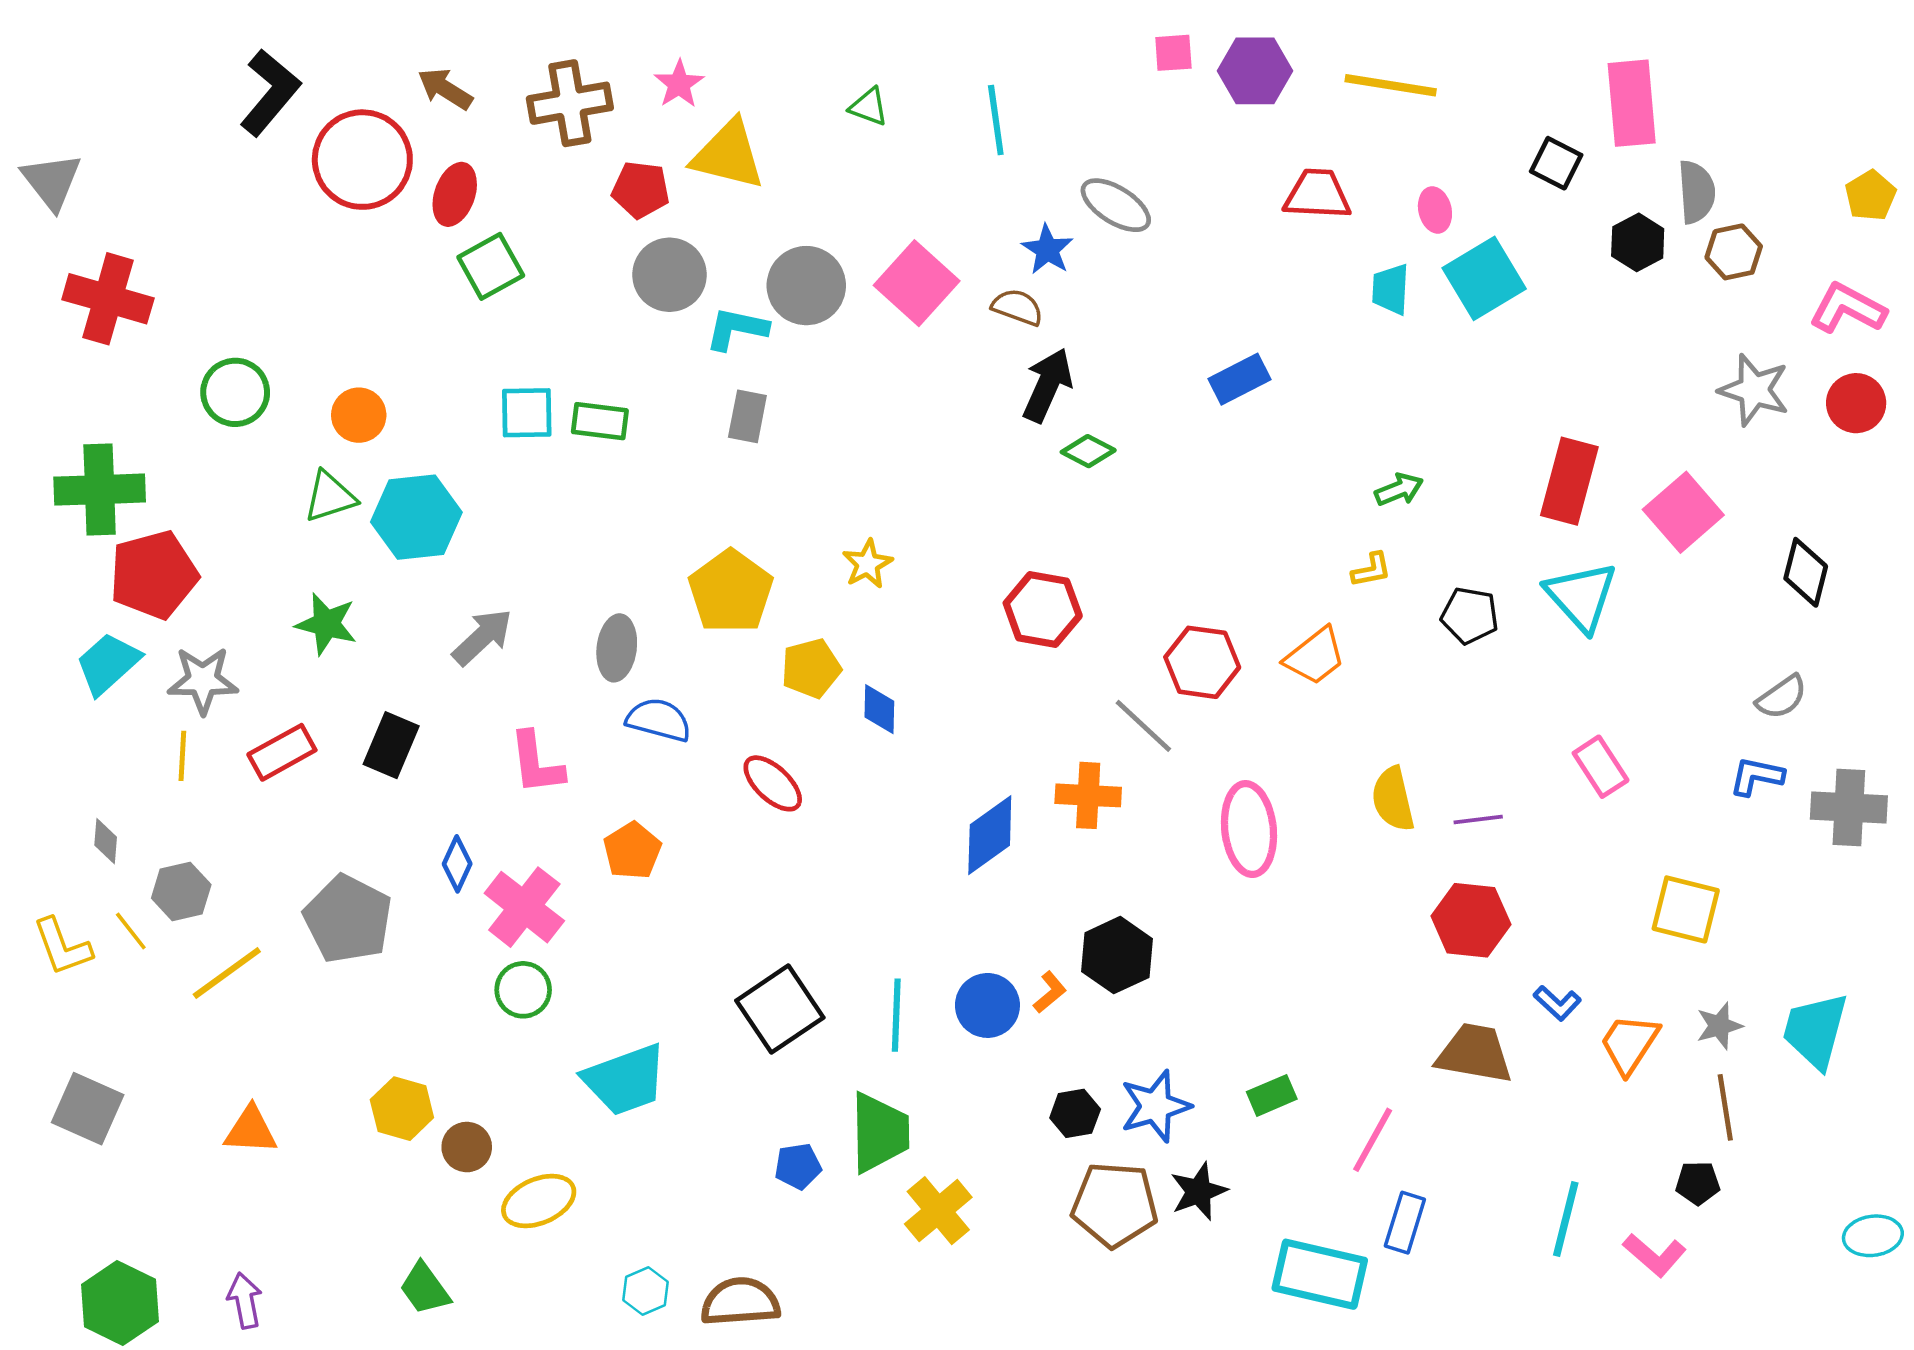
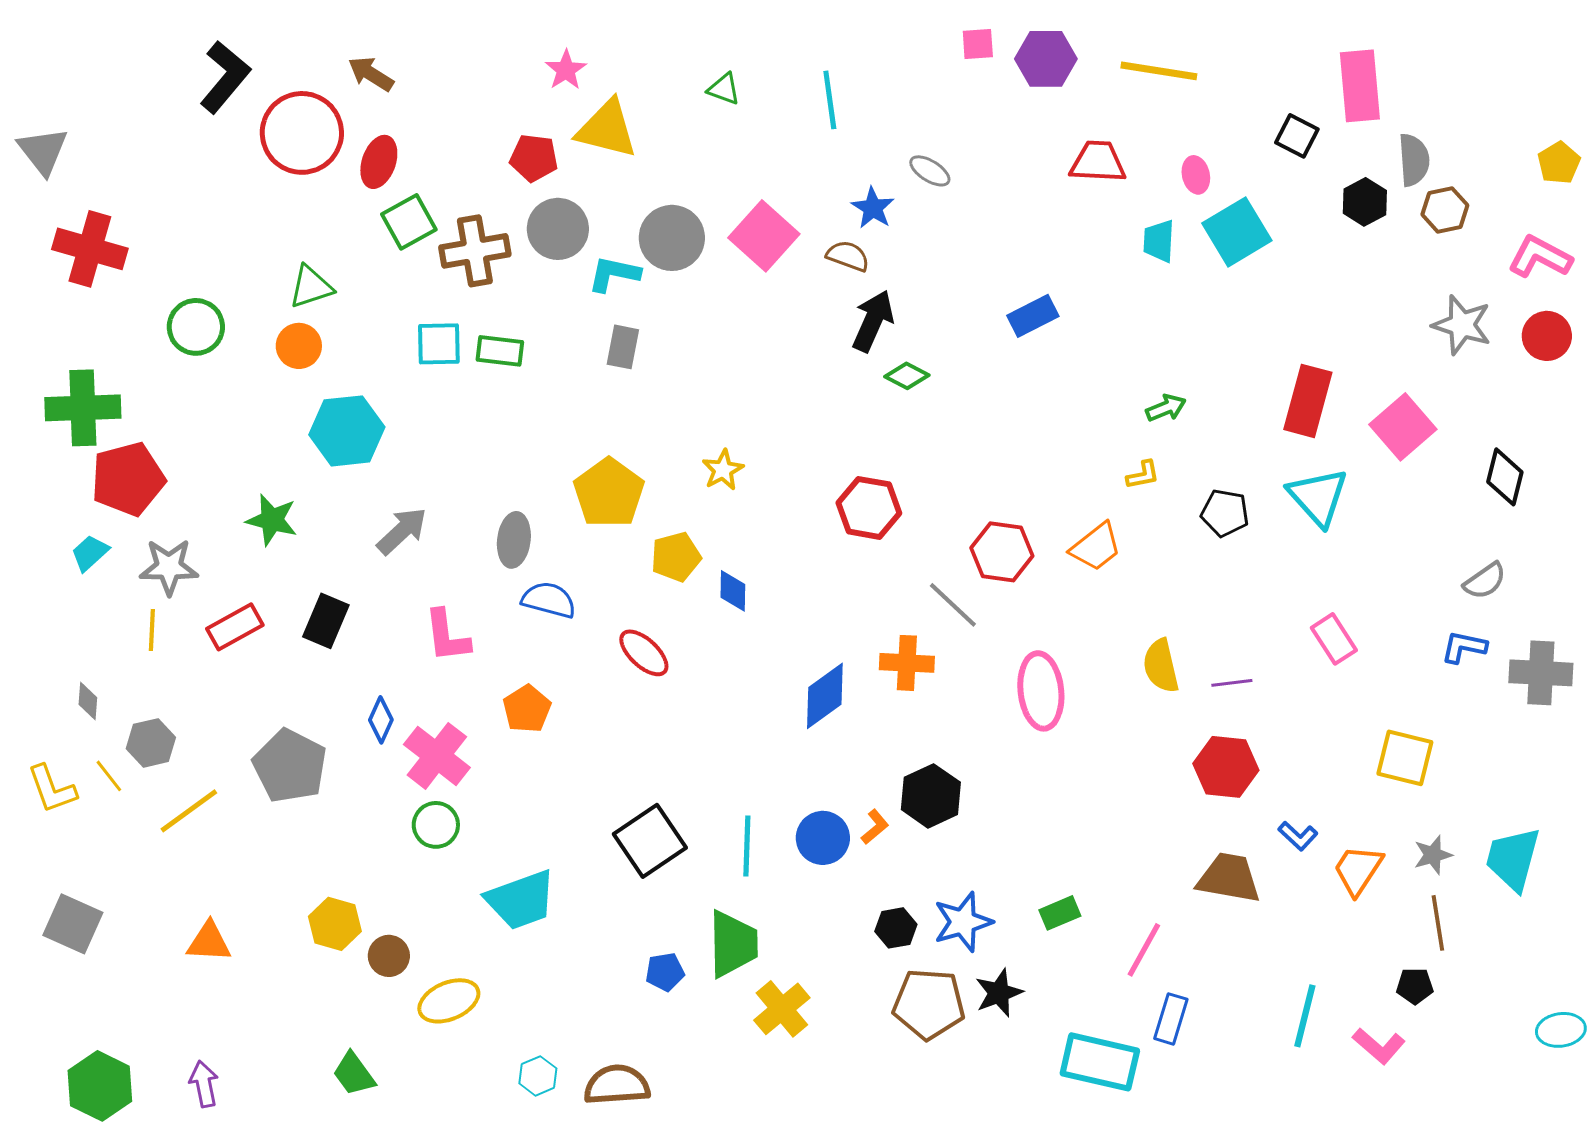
brown cross: (570, 103) -> (475, 251), moved
gray ellipse: (1116, 205) -> (930, 171), size x0.7
green triangle: (330, 497) -> (311, 287), moved
cyan trapezoid: (108, 663) -> (90, 553), size x0.7

